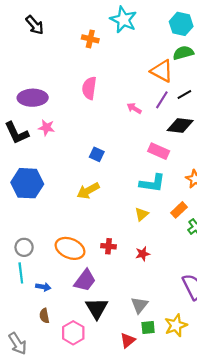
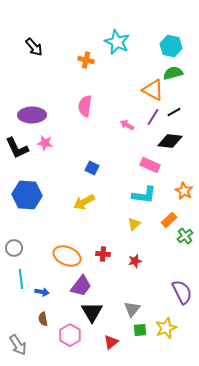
gray circle: (24, 247) -> (14, 248), moved
red triangle: (128, 340) -> (111, 342), moved

